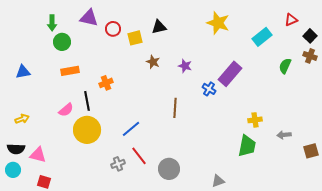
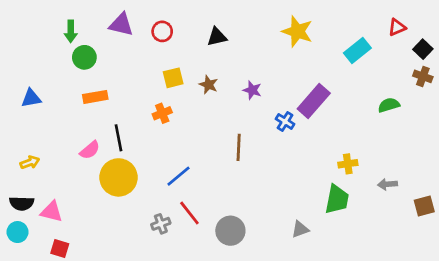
red circle: (113, 29) -> (162, 31), moved
yellow square: (135, 38) -> (173, 78), moved
green semicircle: (285, 66) -> (389, 105), moved, turned 49
orange cross: (106, 83) -> (162, 113), moved
gray triangle: (218, 181) -> (300, 229), moved

